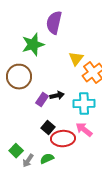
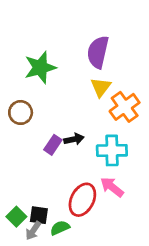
purple semicircle: (54, 23) -> (98, 52), moved
brown circle: (19, 77) -> (21, 112), size x0.7
black square: (48, 128) -> (39, 215), moved, turned -32
red ellipse: (63, 139) -> (82, 200), turned -60

